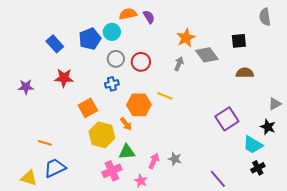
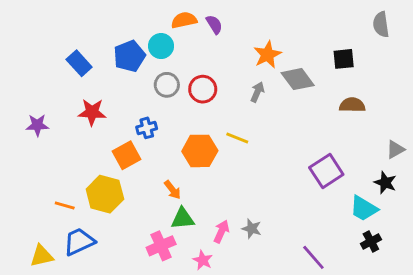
blue cross: (112, 84) -> (147, 128), moved
orange arrow: (126, 124) -> (173, 190), moved
yellow hexagon: (102, 135) -> (105, 194), moved
yellow triangle: (29, 178) -> (42, 256), turned -30

